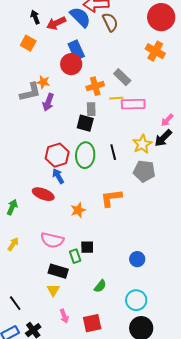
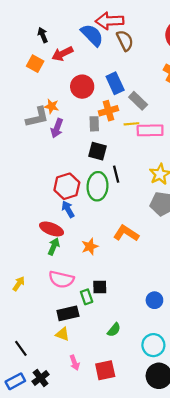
red arrow: (56, 23) -> (62, 54), moved
blue rectangle: (76, 50) -> (115, 83), moved
gray rectangle: (91, 109) -> (94, 124), moved
black line: (113, 152) -> (116, 174), moved
orange L-shape: (111, 198) -> (126, 233), turned 40
green arrow: (12, 207) -> (54, 247), moved
black rectangle: (58, 271) -> (68, 313), turned -30
yellow triangle: (53, 290) -> (62, 334), turned -40

